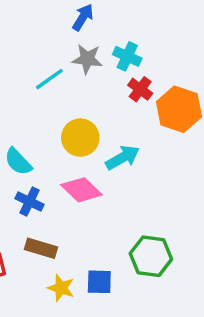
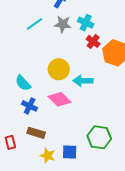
cyan line: (49, 79) -> (35, 24), moved
cyan arrow: (123, 158) -> (83, 81), turned -150

